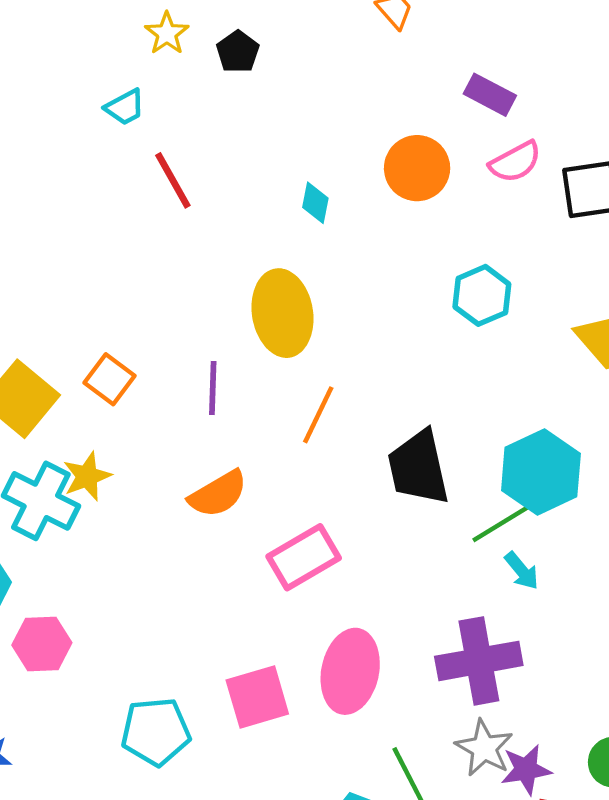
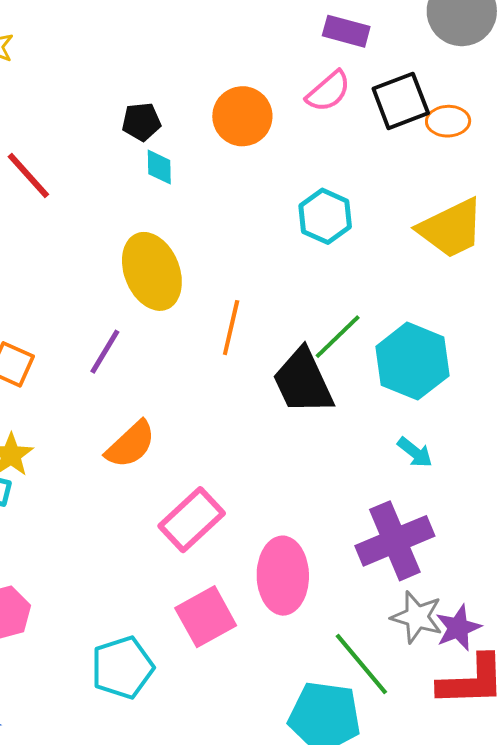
black pentagon: (238, 52) -> (141, 122), moved, turned -30
purple rectangle: (490, 95) -> (346, 31), moved
purple line: (213, 388) -> (105, 352), turned 42
orange line: (318, 415) -> (231, 328), moved
green line: (501, 524) -> (338, 337), moved
pink rectangle: (304, 557) -> (192, 520), moved

